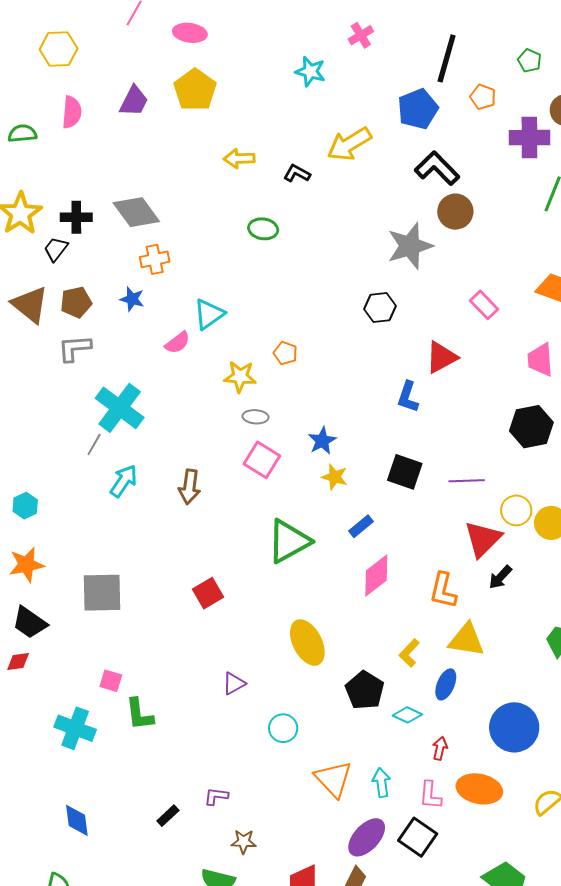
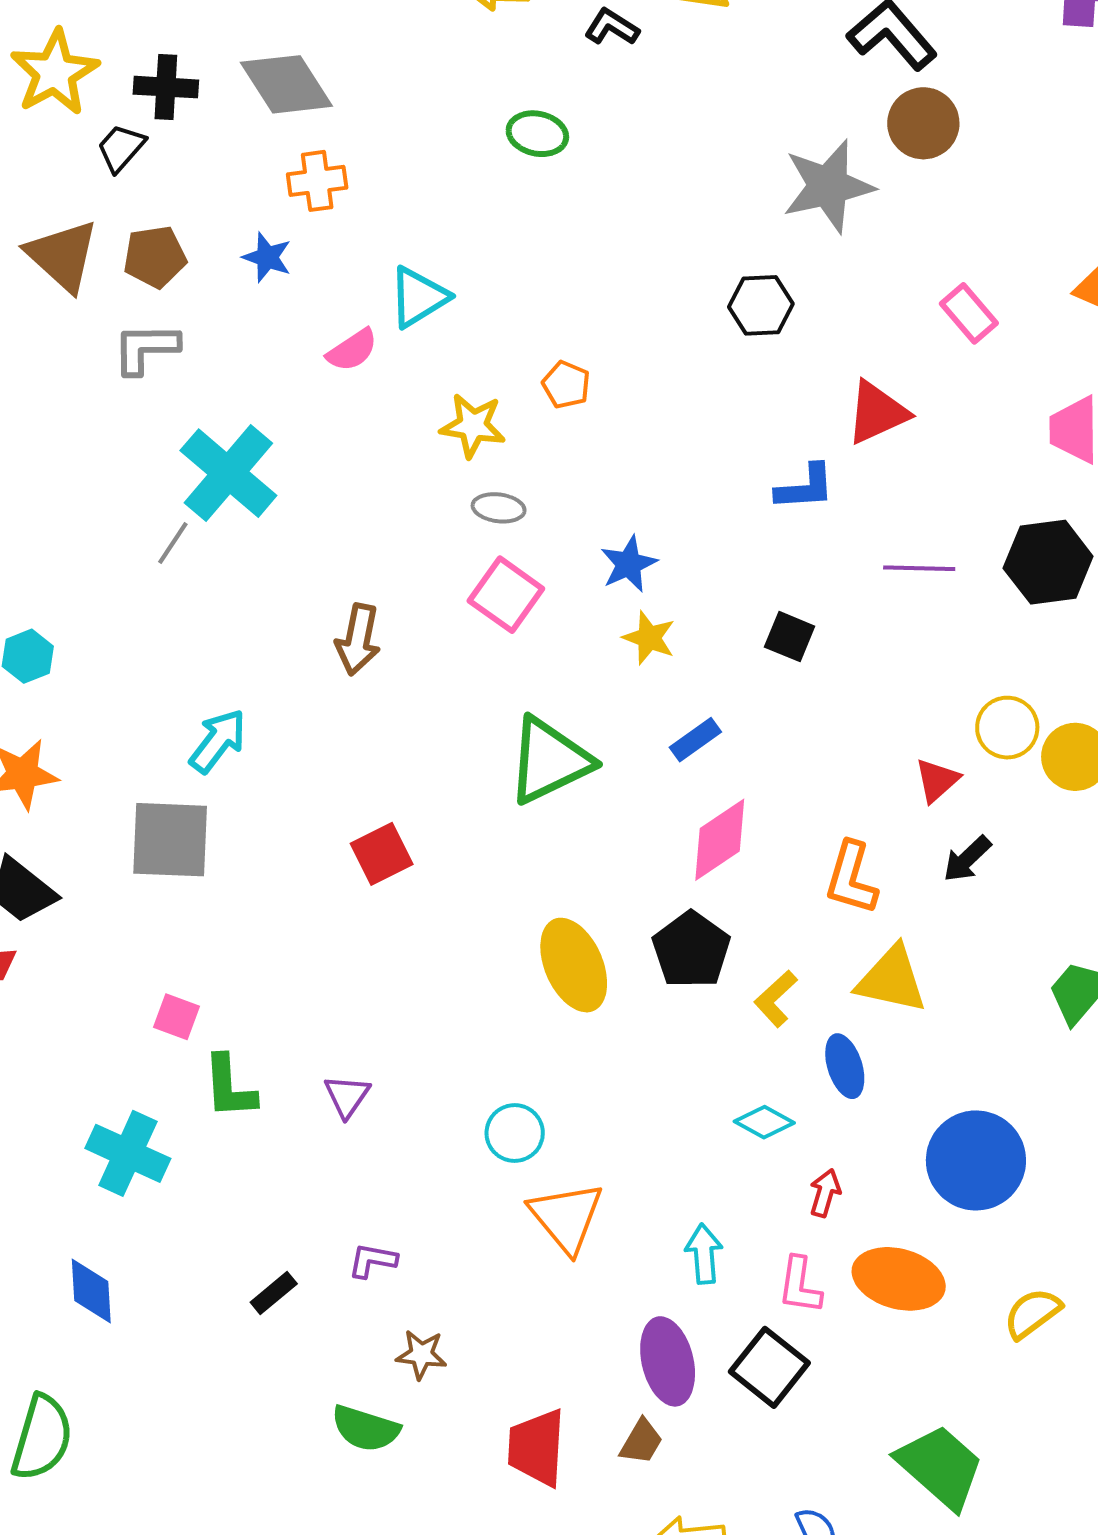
blue L-shape: (408, 397) -> (805, 487), turned -116
black square: (405, 472) -> (790, 637), size x0.7
cyan arrow: (124, 481) -> (218, 741), moved
purple line: (467, 481) -> (919, 568), moved
red triangle: (483, 539) -> (937, 780), size x0.6
purple triangle: (234, 684) -> (347, 1096), moved, turned -30
blue ellipse: (446, 684) -> (845, 1066), turned -44
black pentagon: (365, 690) -> (691, 950), moved
cyan cross: (75, 728) -> (128, 1153), moved
orange triangle: (333, 779) -> (566, 1217), moved
purple ellipse: (367, 837) -> (668, 1361), turned -60

